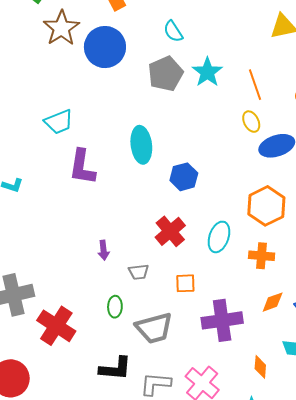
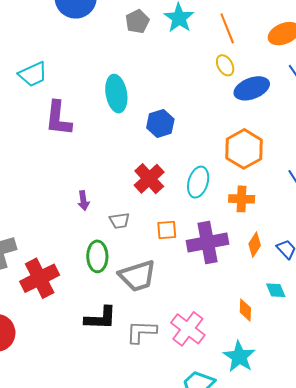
gray pentagon: (166, 74) -> (137, 21), size x0.7
orange diamond: (273, 302) -> (255, 245), turned -35
green ellipse: (115, 307) -> (97, 256), size x1.4
purple cross: (222, 320) -> (208, 242), moved
red cross: (56, 326) -> (40, 278), turned 33

